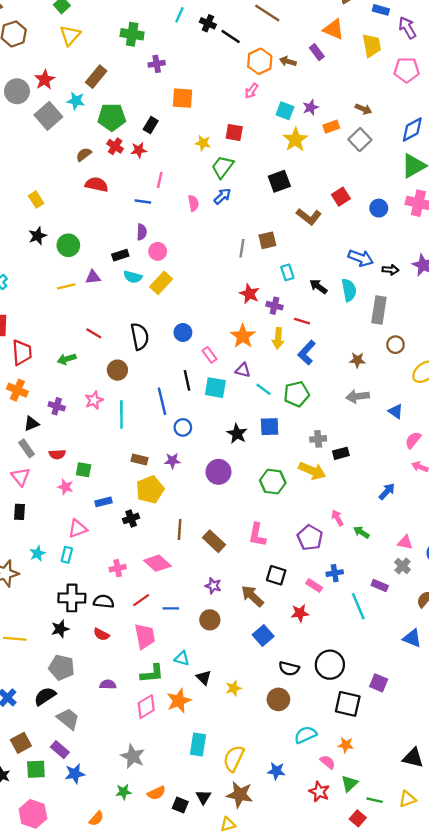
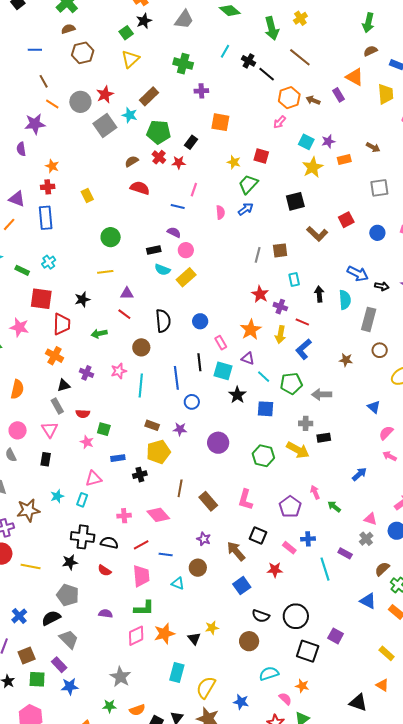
gray square: (360, 140) -> (379, 188), moved, turned 30
purple semicircle: (142, 232) -> (174, 232), turned -72
black star: (38, 236) -> (82, 299), moved
purple triangle: (93, 277) -> (127, 293), moved
black arrow: (318, 286) -> (319, 294), turned 42
gray arrow: (358, 396) -> (322, 394), moved
black star: (237, 434) -> (237, 395), moved
cyan triangle: (182, 658) -> (178, 583), moved
black triangle: (204, 678) -> (194, 639), moved

